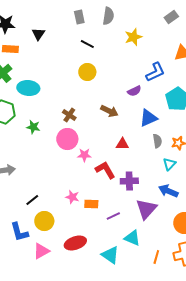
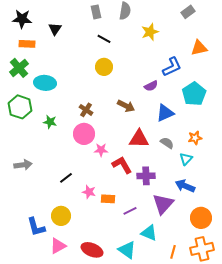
gray semicircle: (157, 141) -> (167, 143), moved, turned -48
red triangle: (122, 144) -> (139, 139), size x1.5
black line: (32, 200) -> (66, 178), moved
red ellipse: (75, 243) -> (92, 250), moved, turned 40

